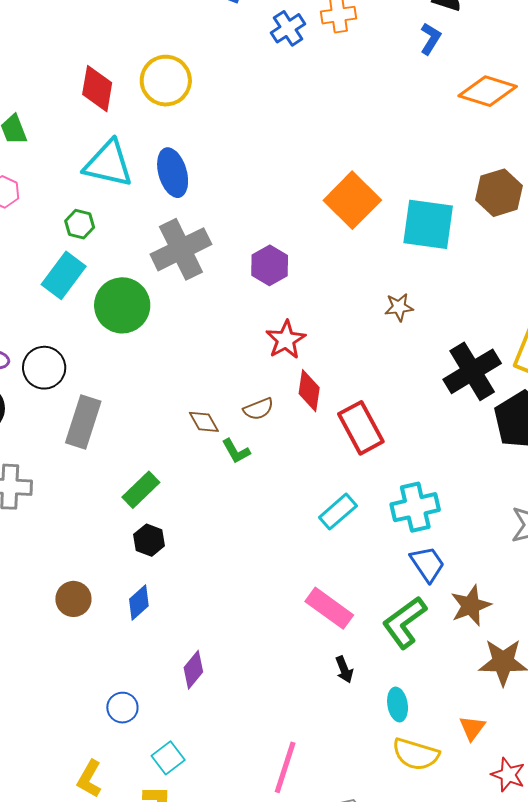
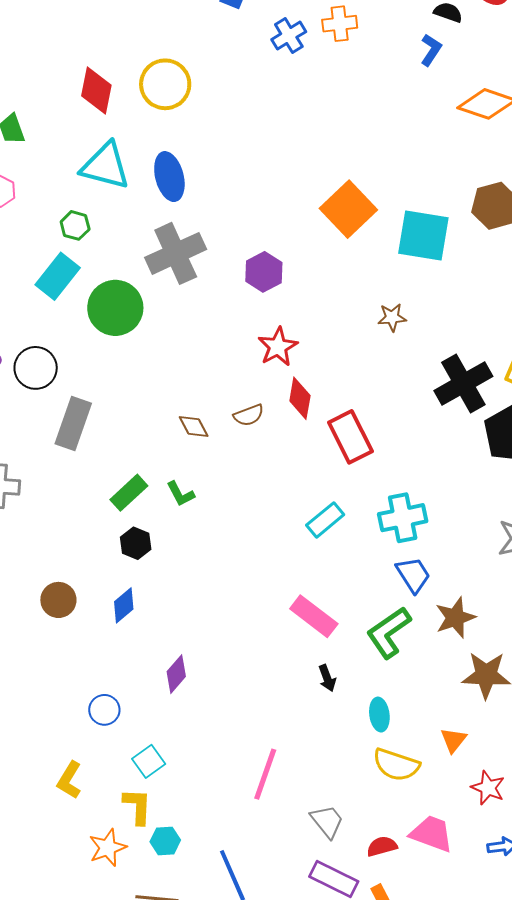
green L-shape: (236, 451) -> (180, 494), moved

